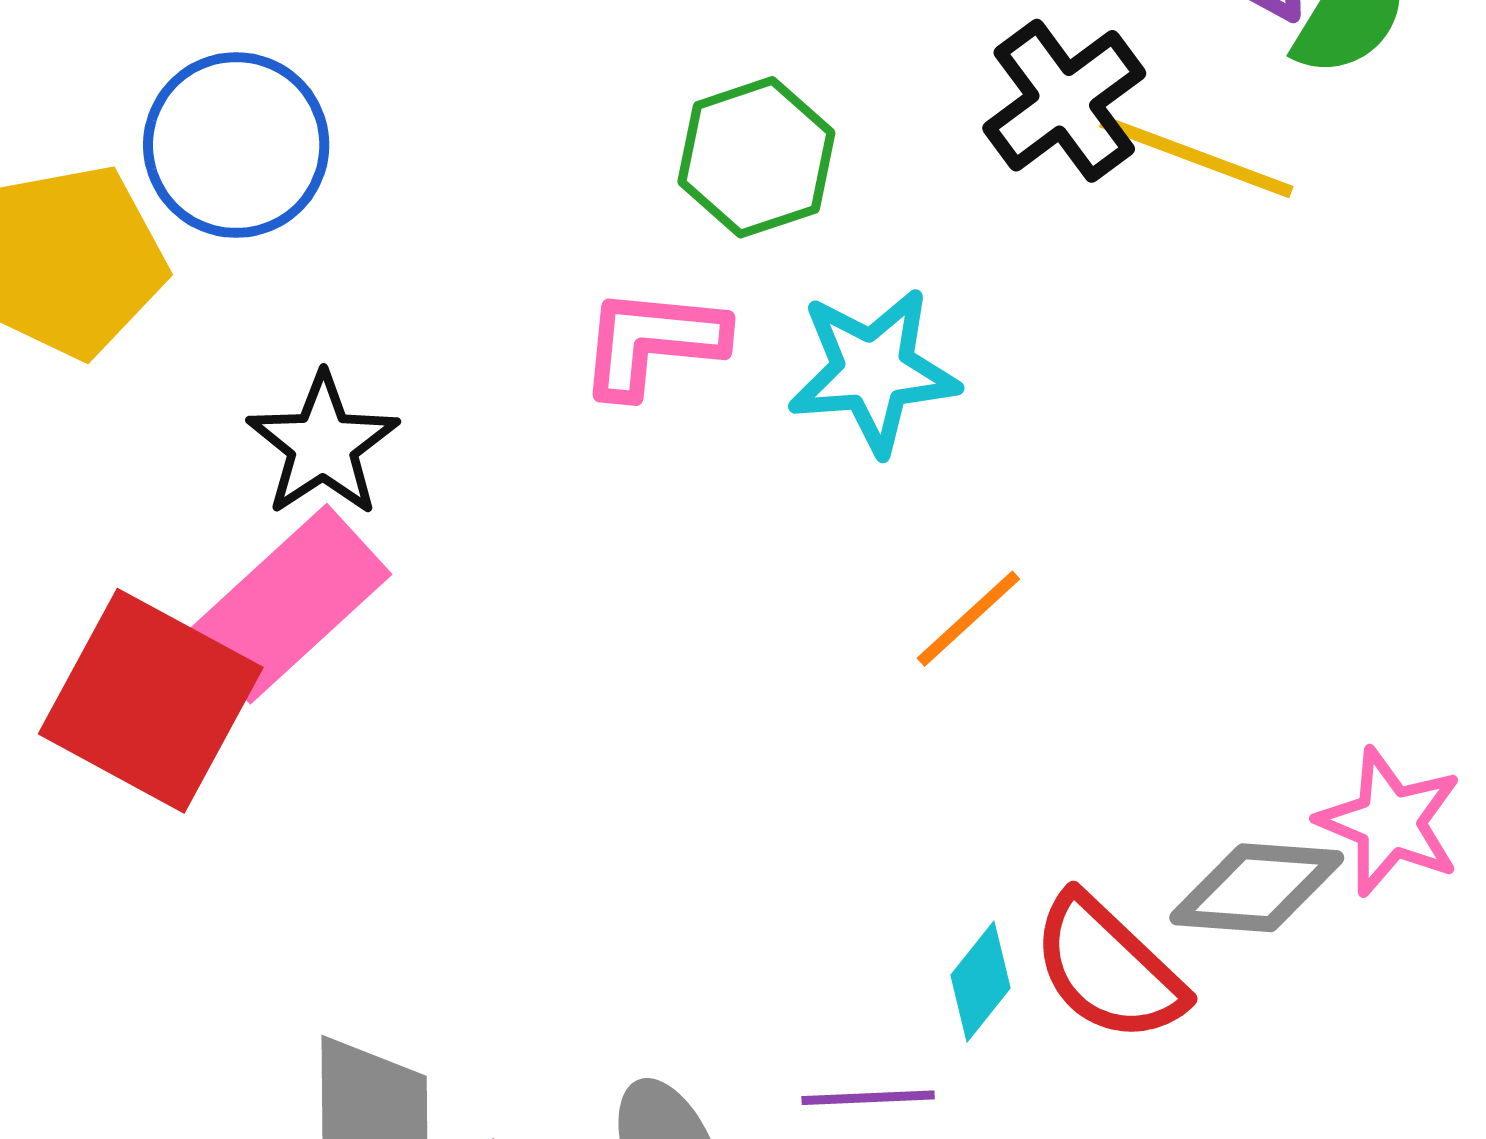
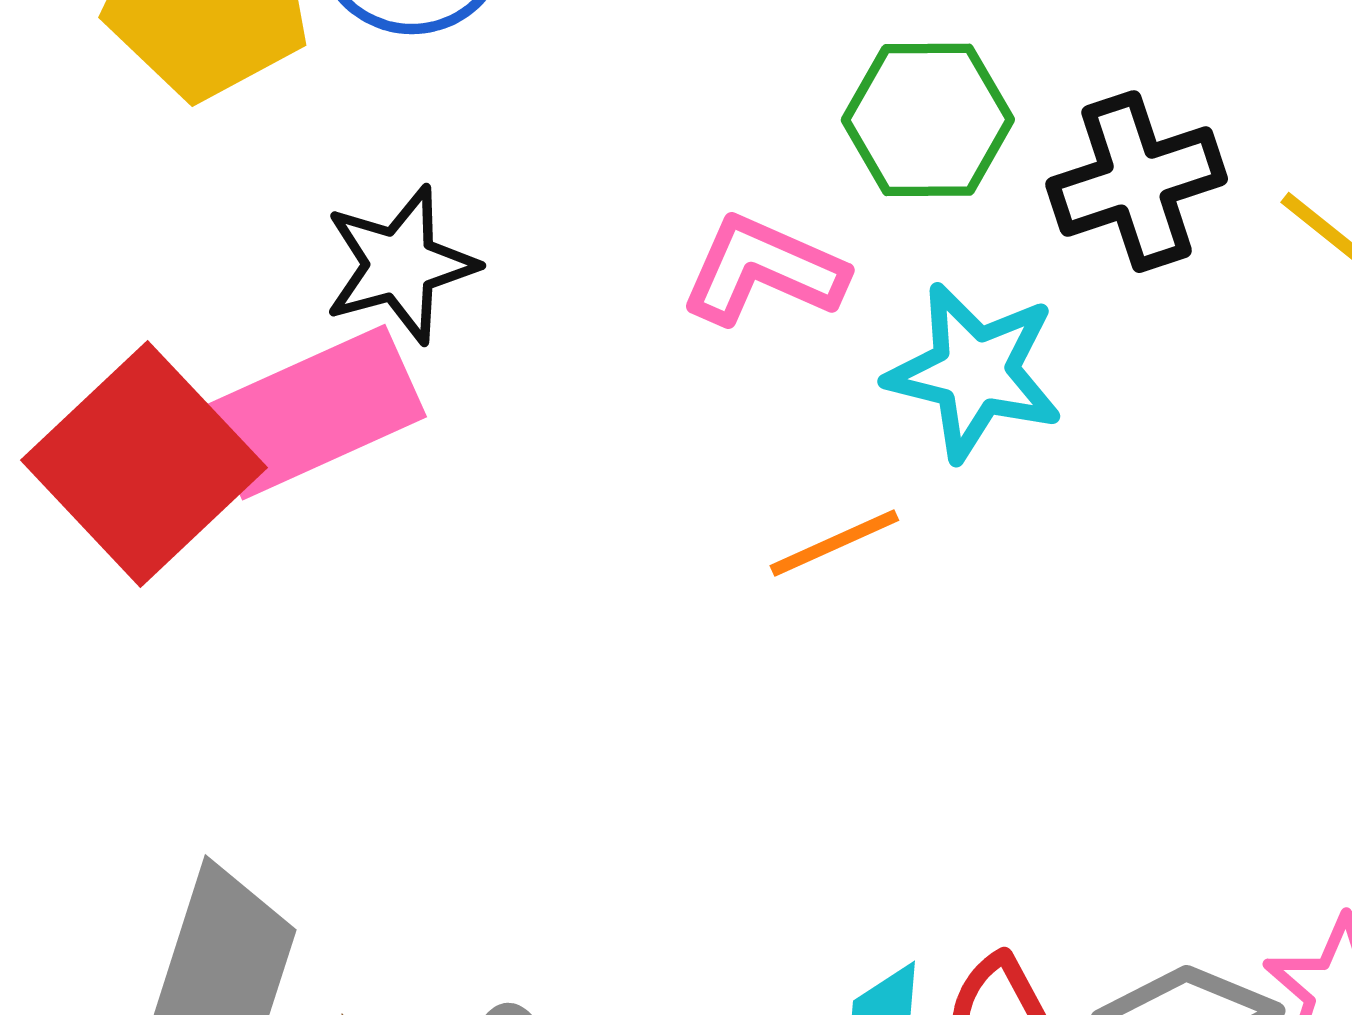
black cross: (1064, 101) -> (1137, 182), moved
orange line: (968, 619) -> (834, 543), moved

